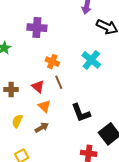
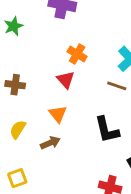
brown line: (59, 82) -> (117, 86), moved, turned -56
red triangle: (38, 87) -> (66, 80), moved

